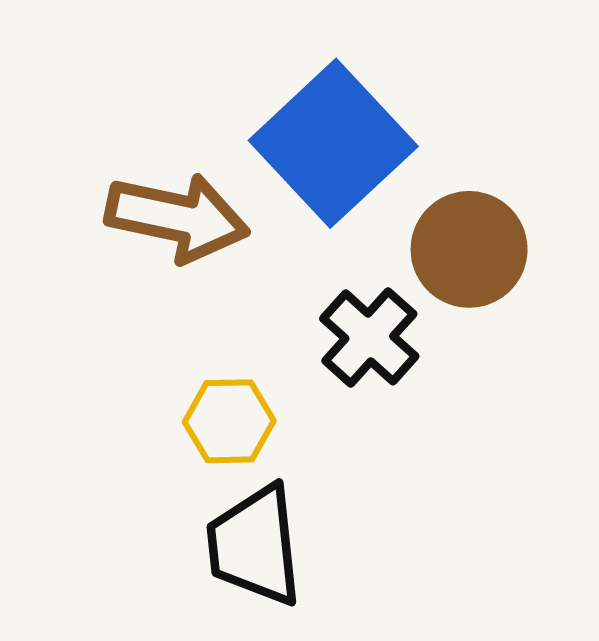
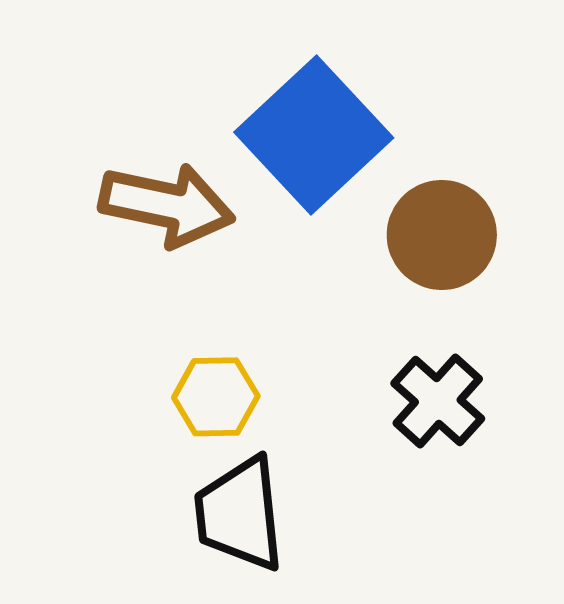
black cross: (369, 337) -> (438, 401), moved

